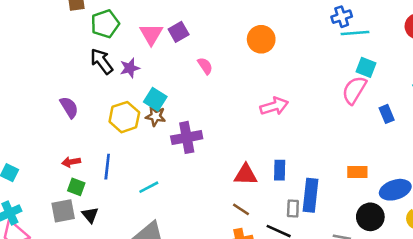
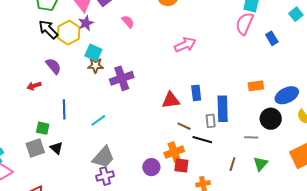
purple star: (130, 68) -> (86, 23), moved
purple semicircle: (69, 107) -> (53, 66), moved
yellow hexagon: (124, 117) -> (69, 33), moved
red arrow: (71, 162) -> (34, 86), moved
brown line: (241, 209) -> (184, 126), moved

